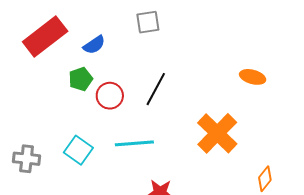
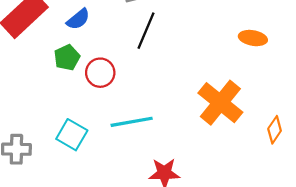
black line: (156, 89) -> (146, 31), moved
orange diamond: (265, 179) -> (275, 130), moved

